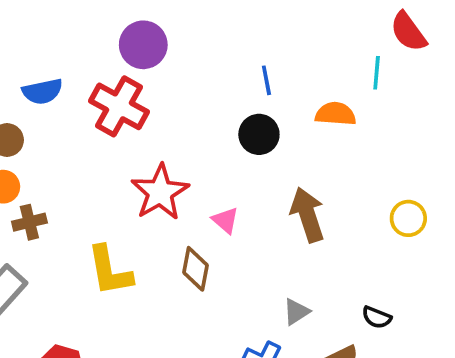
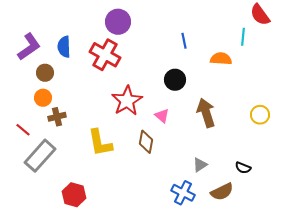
blue semicircle: (42, 91) -> (64, 47), turned 100
black circle: (259, 134) -> (175, 80), moved

